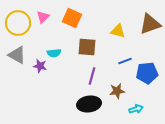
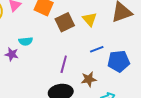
yellow triangle: (118, 31) -> (90, 19), turned 35
brown square: (87, 47) -> (65, 22), moved, turned -30

